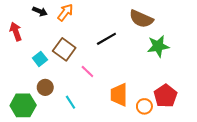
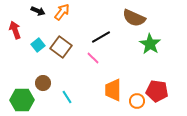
green star: (158, 46) -> (150, 44), turned -30
cyan square: (40, 59) -> (38, 45), moved
pink line: (87, 72) -> (93, 58), moved
red pentagon: (166, 96) -> (157, 91), turned -30

